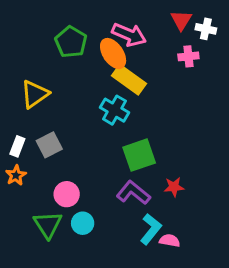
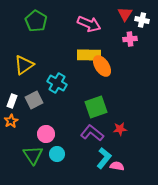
green pentagon: (71, 42) -> (36, 21), moved
orange ellipse: (113, 54) -> (102, 66), moved
yellow rectangle: (129, 80) -> (89, 55), turned -35
cyan cross: (114, 110) -> (57, 83), moved

